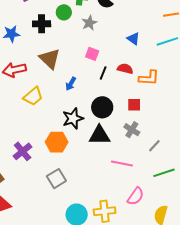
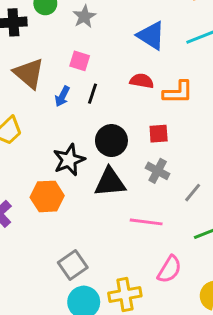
blue triangle: (133, 39) -> (151, 36), size x1.5
pink square: (92, 54) -> (80, 61), moved
black line: (103, 73) -> (93, 94), moved
blue arrow: (71, 84) -> (62, 96), moved
gray square: (56, 179) -> (73, 265), moved

